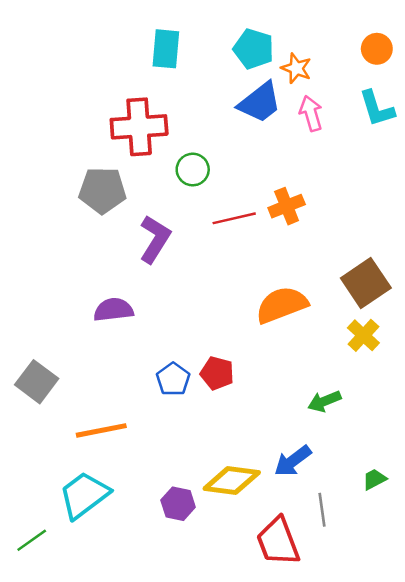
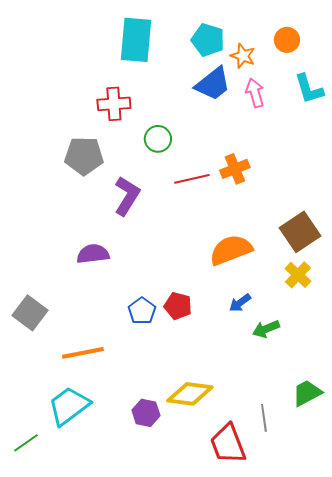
cyan rectangle: (166, 49) -> (136, 40), size x1.4
orange circle: (377, 49) -> (287, 40), moved
red cross: (139, 127) -> (114, 104), size x0.7
blue arrow: (293, 461) -> (240, 303), moved, size x0.7
green trapezoid: (374, 479) -> (307, 393), size x1.5

